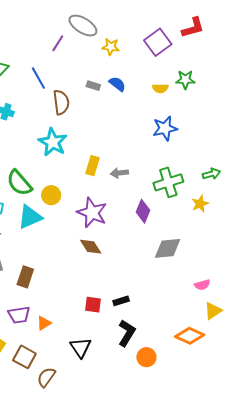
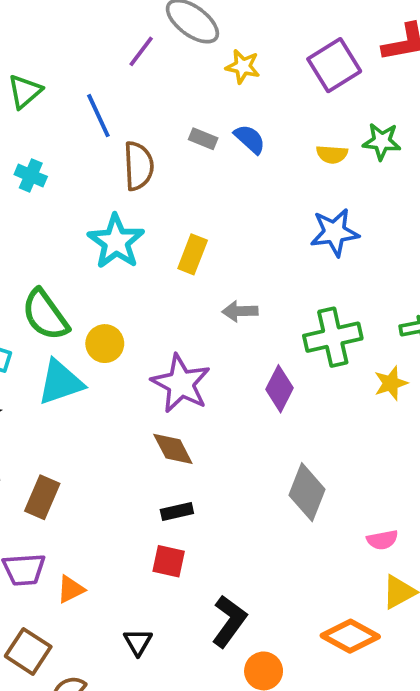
yellow rectangle: (92, 166) -> (193, 254), moved
gray diamond: (168, 248) -> (307, 492), moved, turned -68
black rectangle: (121, 301) -> (177, 511), moved
black triangle: (81, 348) -> (138, 642), size x0.7

